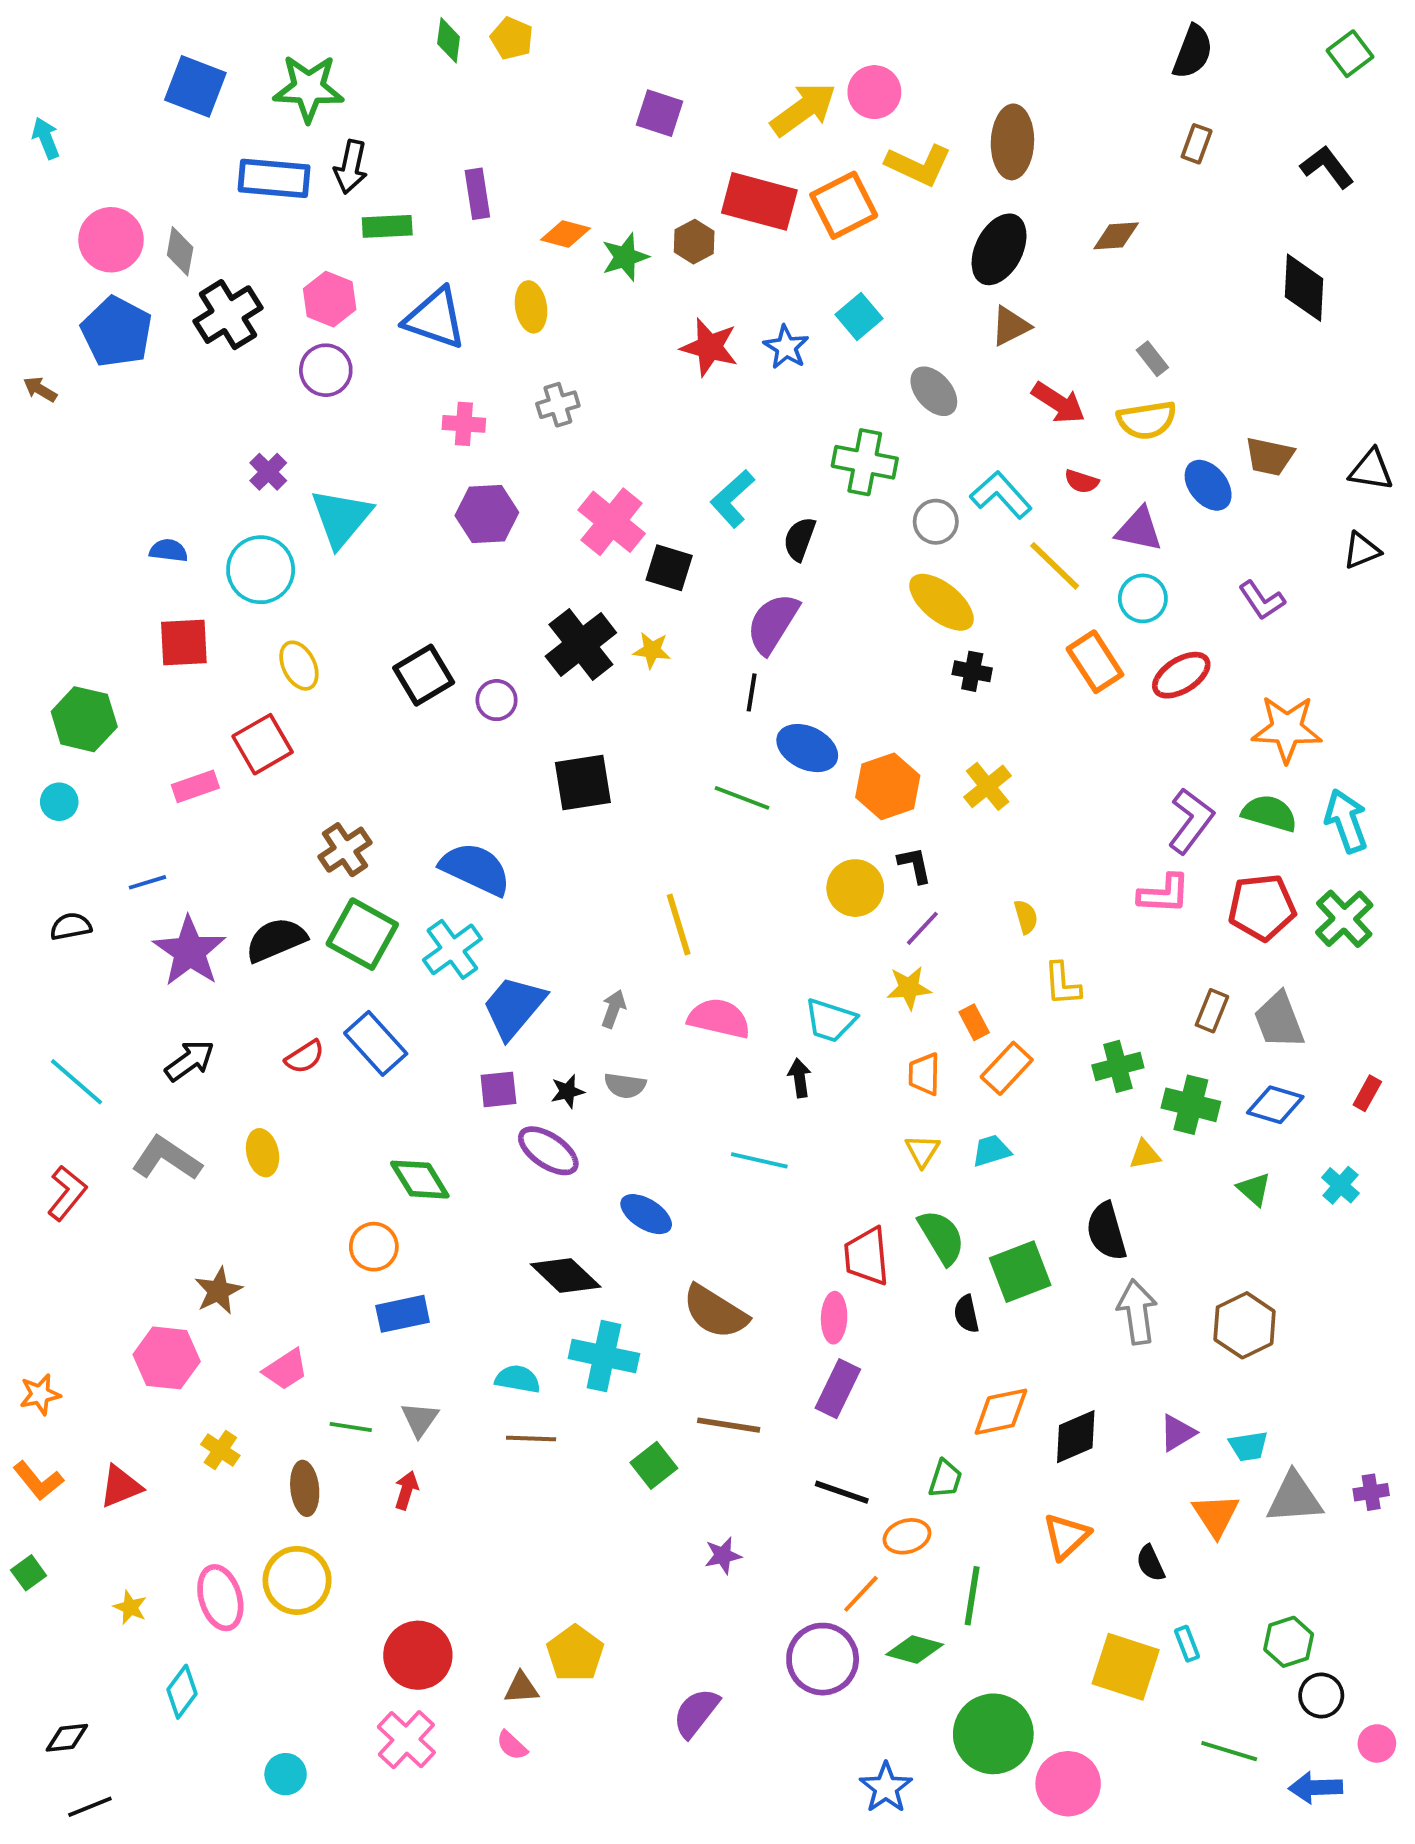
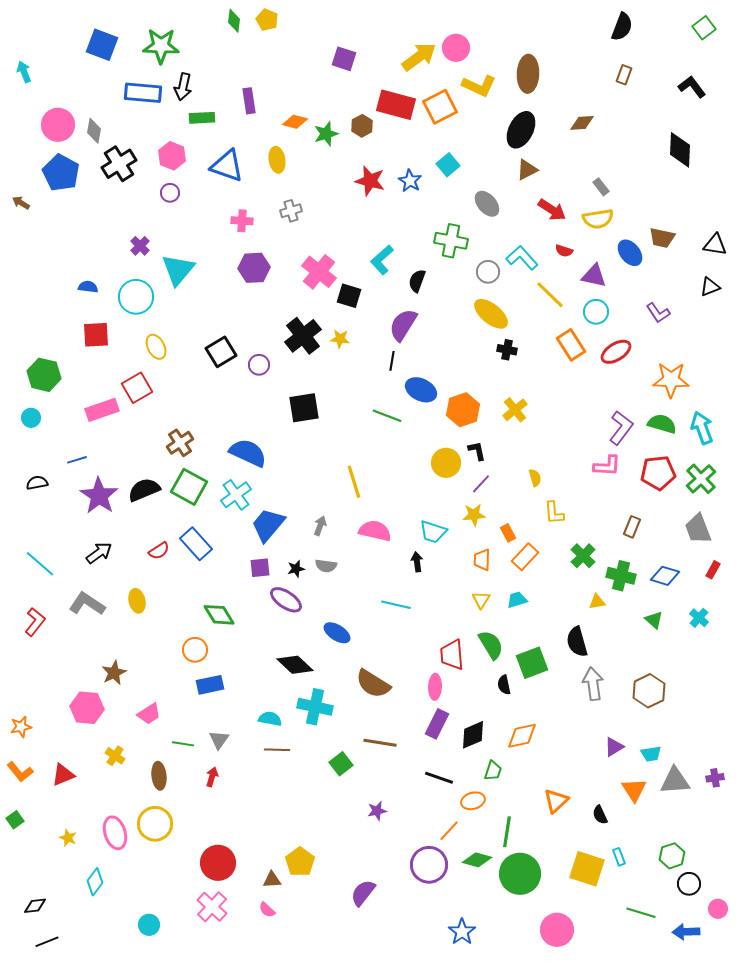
purple circle: (326, 370) -> (170, 193), size x0.7
pink rectangle: (195, 786) -> (102, 410), size x1.4
gray trapezoid: (1279, 1020) -> (698, 529), moved
green cross: (1118, 1066) -> (583, 556), turned -30
black diamond: (1076, 1437) -> (473, 735), moved
green circle: (993, 1734) -> (520, 874), moved

